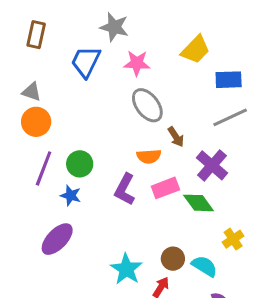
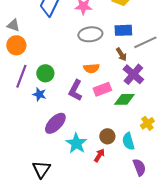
blue rectangle: (229, 80) -> (123, 30), moved
gray ellipse: (147, 105) -> (90, 34), turned -60
brown arrow: (176, 137) -> (121, 54), moved
green diamond: (198, 203) -> (124, 99), turned -55
purple ellipse: (57, 239) -> (55, 123), moved
cyan semicircle: (204, 266) -> (128, 141), turned -138

